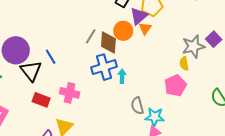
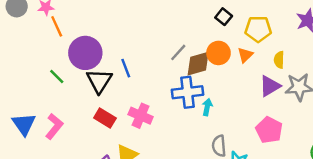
purple triangle: (139, 16) -> (270, 86), moved
brown diamond: (108, 42) -> (198, 64), turned 60
yellow semicircle: (184, 63) -> (279, 60), moved
pink pentagon: (175, 86) -> (269, 130), turned -30

